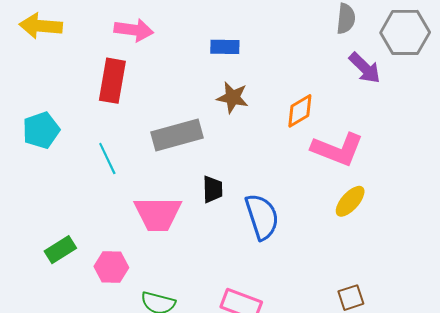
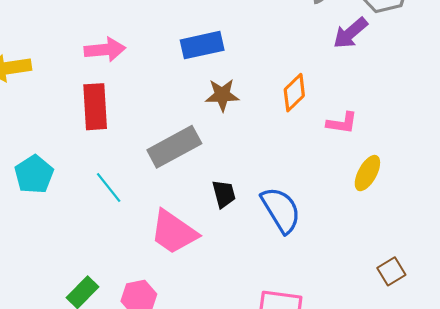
blue rectangle: (225, 47) -> (202, 45), size x1.4
purple arrow: (365, 68) -> (350, 33), turned 108
pink L-shape: (337, 149) -> (342, 123), size x0.6
pink trapezoid: (158, 214) -> (174, 232), turned 48

